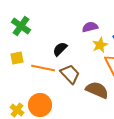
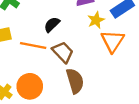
brown semicircle: (97, 90) -> (75, 81), moved, turned 50

